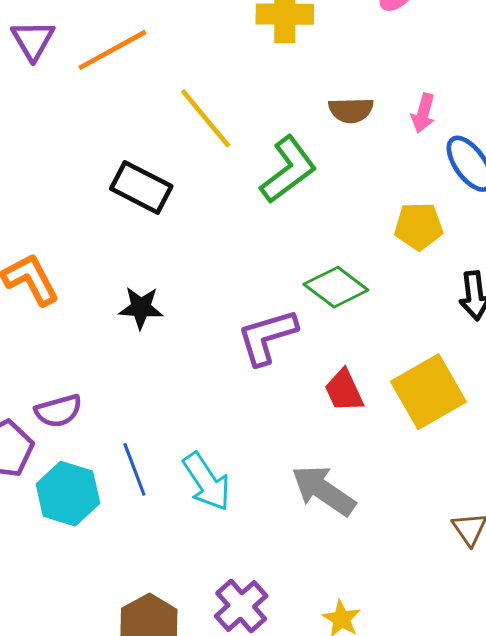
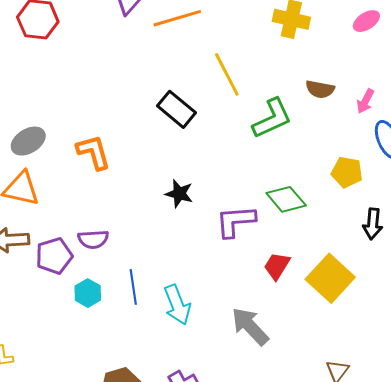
black star: (141, 308) -> (179, 194), moved
red trapezoid: (344, 391) -> (277, 266), turned 44
yellow square: (428, 392) -> (330, 278), turned -30
cyan hexagon: (68, 494) -> (88, 293), size x0.7

